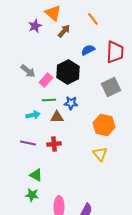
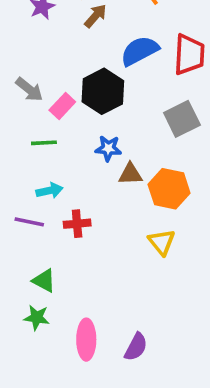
blue semicircle: (88, 50) -> (140, 51), size x1.5
green line: (49, 100) -> (44, 143), moved
cyan arrow: (33, 115) -> (49, 191), moved
brown triangle: (57, 117) -> (130, 174), moved

